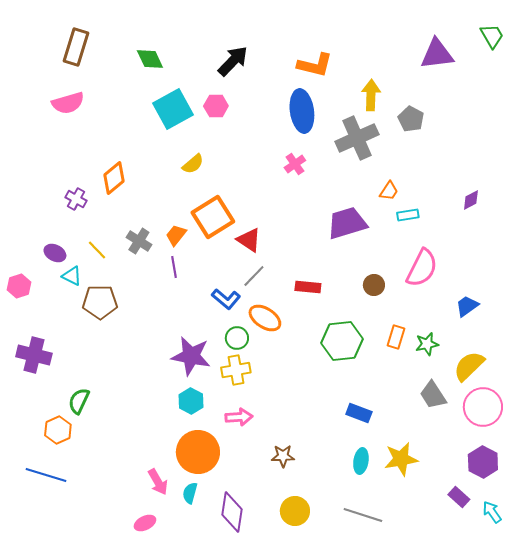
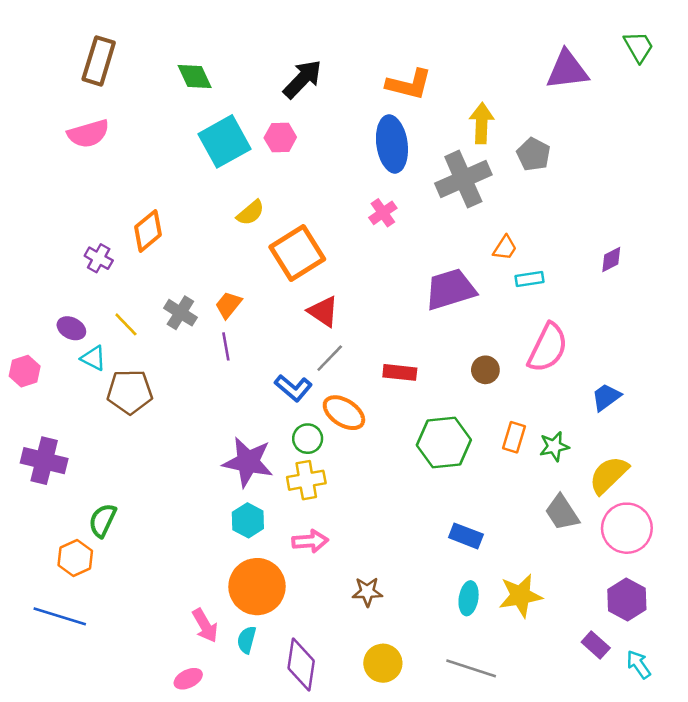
orange square: (213, 217) -> (297, 253), moved

